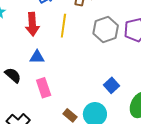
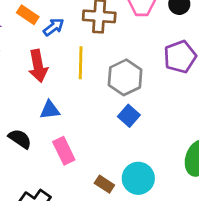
gray hexagon: (106, 29) -> (125, 77), moved
blue square: (112, 85) -> (129, 116), moved

